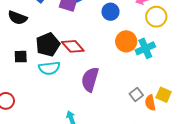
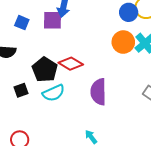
blue circle: (111, 12) -> (129, 12), moved

